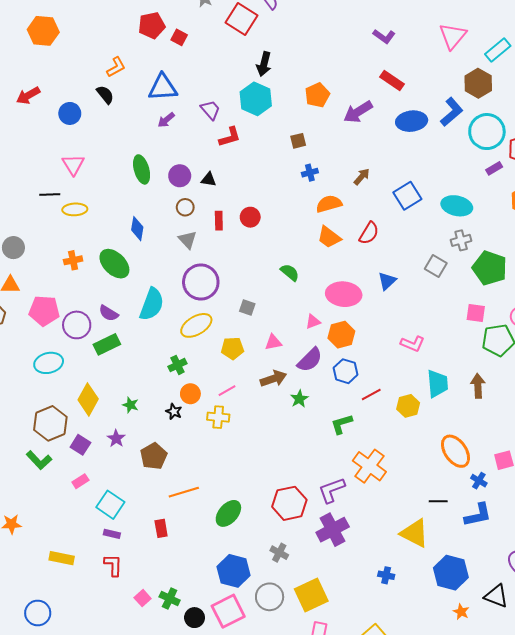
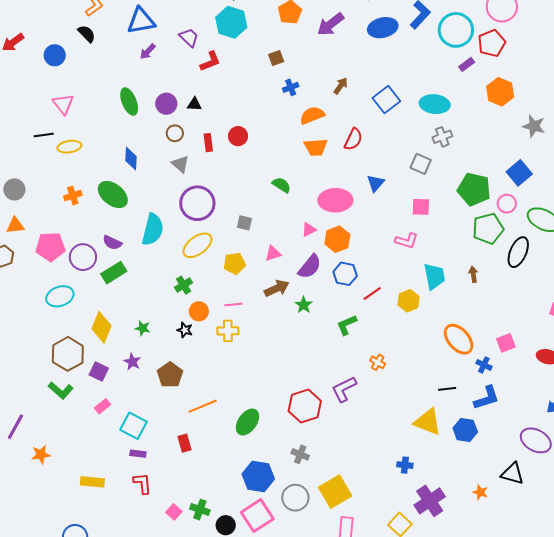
orange trapezoid: (329, 237) -> (316, 147), turned -35
green pentagon: (490, 268) -> (474, 189), moved
pink square: (476, 313) -> (421, 207), moved
brown arrow: (478, 386) -> (473, 274), size x0.7
pink line: (227, 391) -> (234, 305), turned 30
orange cross: (369, 466) -> (378, 362), size x0.5
purple cross: (333, 530) -> (430, 501), moved
blue hexagon: (451, 573) -> (465, 430), moved, size x0.7

